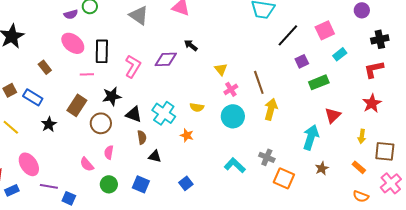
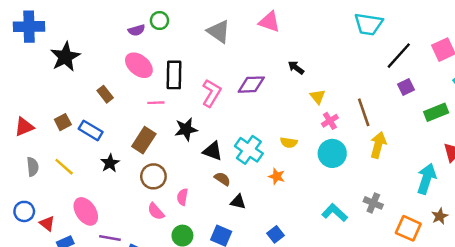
black arrow: (191, 45) -> (296, 68), moved
purple square: (302, 61) -> (406, 87), moved
brown circle: (101, 123) -> (153, 176), moved
brown semicircle: (142, 137) -> (222, 179), turned -48
orange square: (284, 178) -> (408, 228), moved

